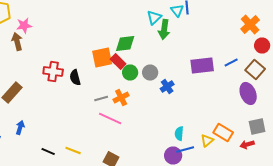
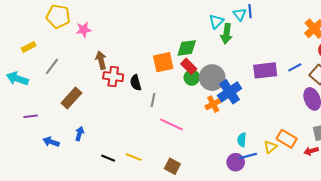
brown arrow: (17, 42) -> (101, 60), moved
red rectangle: (118, 62) -> (189, 66), moved
gray circle: (150, 72) -> (212, 78), size x1.6
blue cross: (167, 86) -> (230, 92), size x1.6
gray line: (101, 98) -> (153, 100), moved, turned -64
orange cross: (121, 98) -> (213, 104), moved

